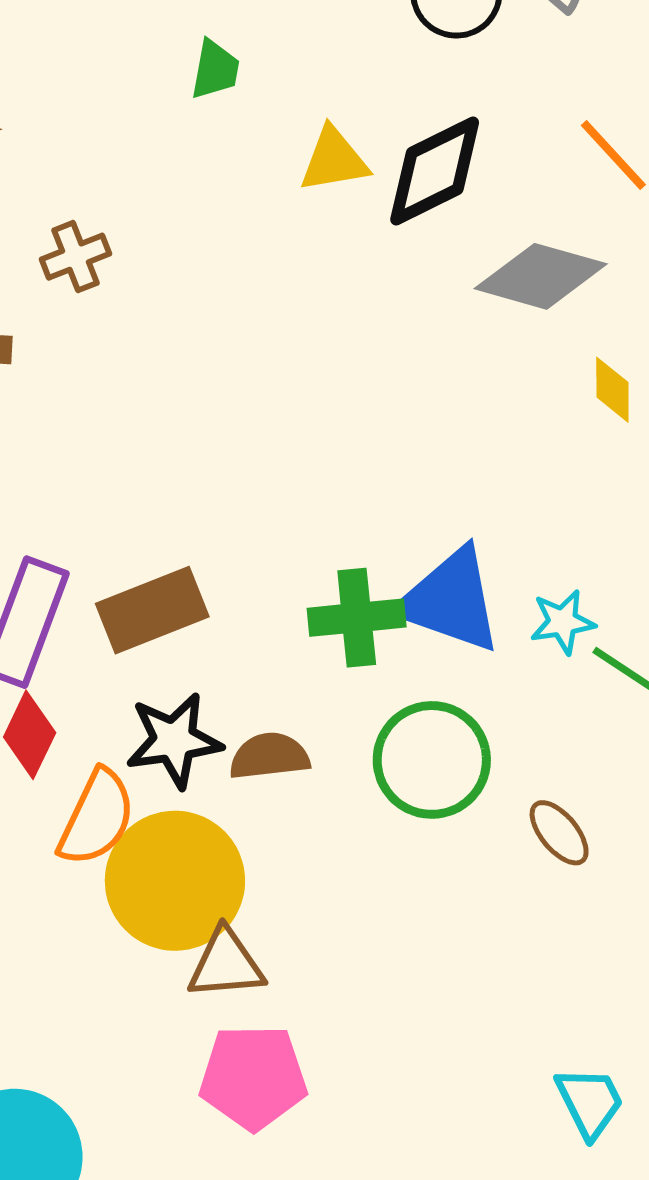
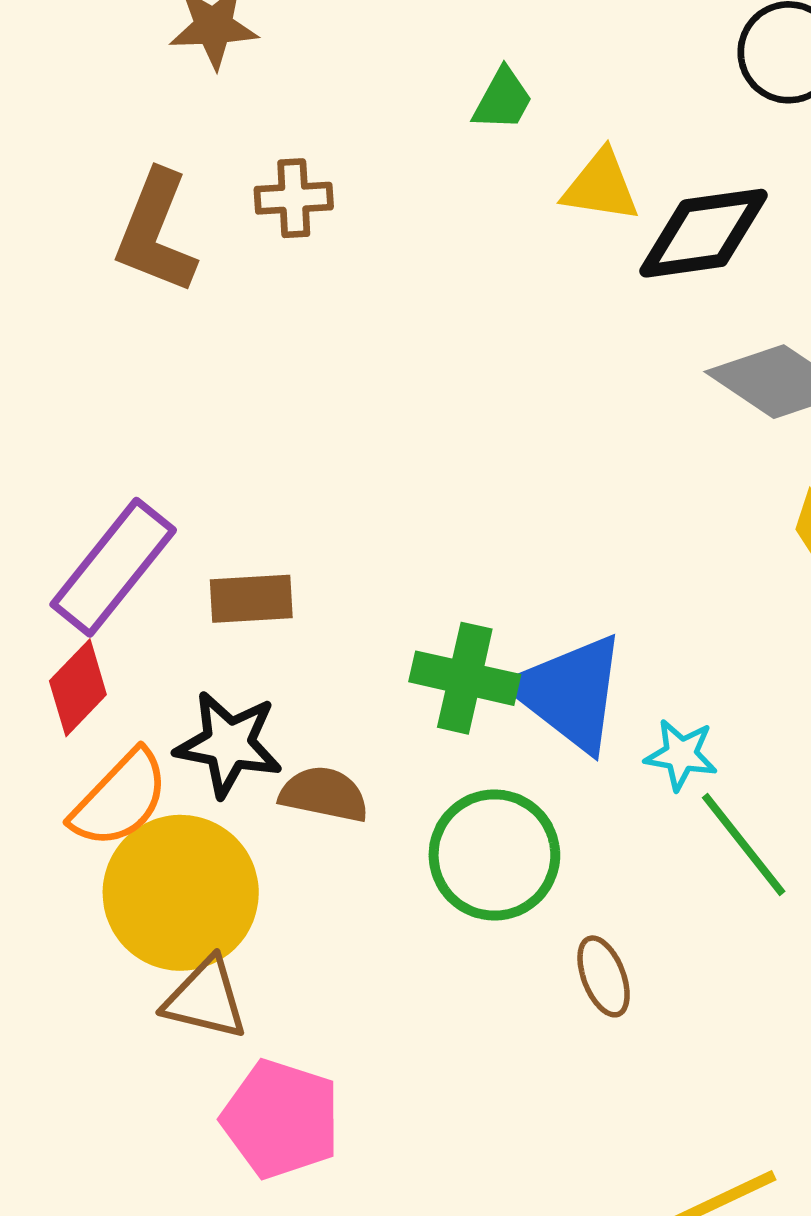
green trapezoid: (215, 70) -> (503, 99), moved
brown rectangle: (152, 610) -> (251, 599), size x0.7
pink pentagon: (253, 1077) -> (281, 1119), moved

